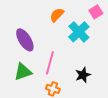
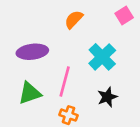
cyan cross: (79, 32) -> (102, 57), moved
purple ellipse: (25, 40) -> (32, 52), turned -65

